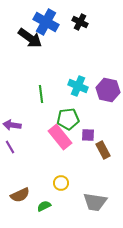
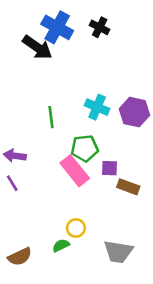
brown rectangle: (103, 150) -> (128, 187), turned -42
brown semicircle: (20, 195) -> (20, 257), moved
green semicircle: (44, 206) -> (61, 245), moved

